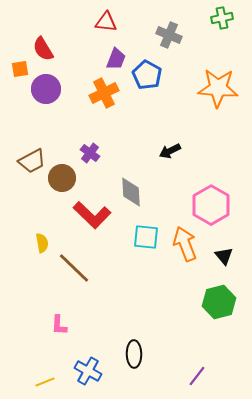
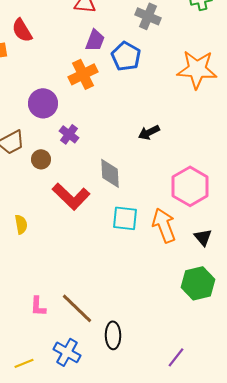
purple circle: (46, 89) -> (43, 103), moved
brown circle: (62, 178) -> (41, 159), size x0.7
brown line: (74, 268) -> (77, 308), moved

